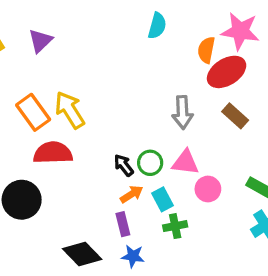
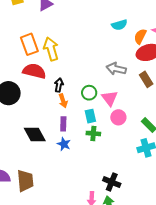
cyan semicircle: (157, 26) -> (119, 25), moved, turned 42
gray arrow: (183, 112) -> (116, 69), turned 90
pink triangle: (185, 162) -> (110, 98), turned 30
black arrow: (124, 165) -> (59, 85), moved, turned 32
orange arrow: (132, 194) -> (63, 101), moved, turned 88

